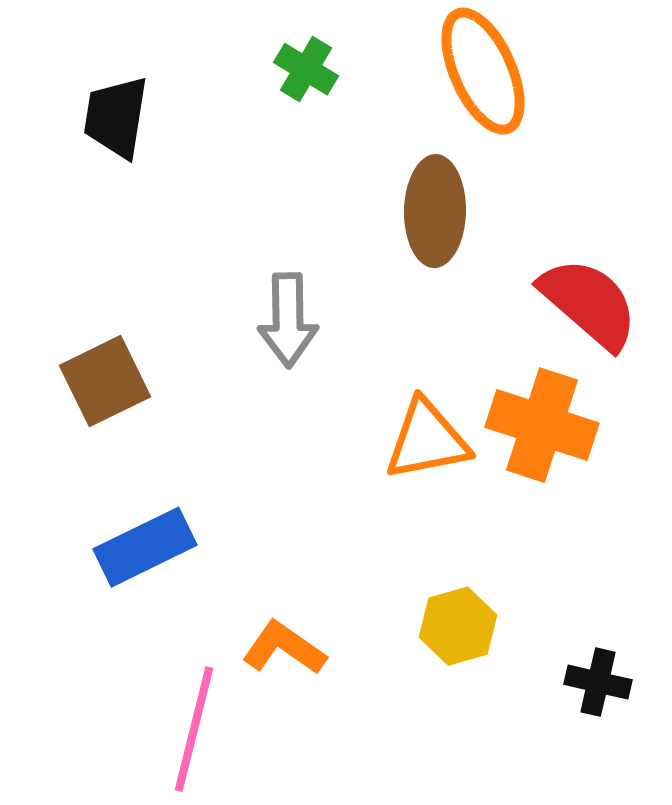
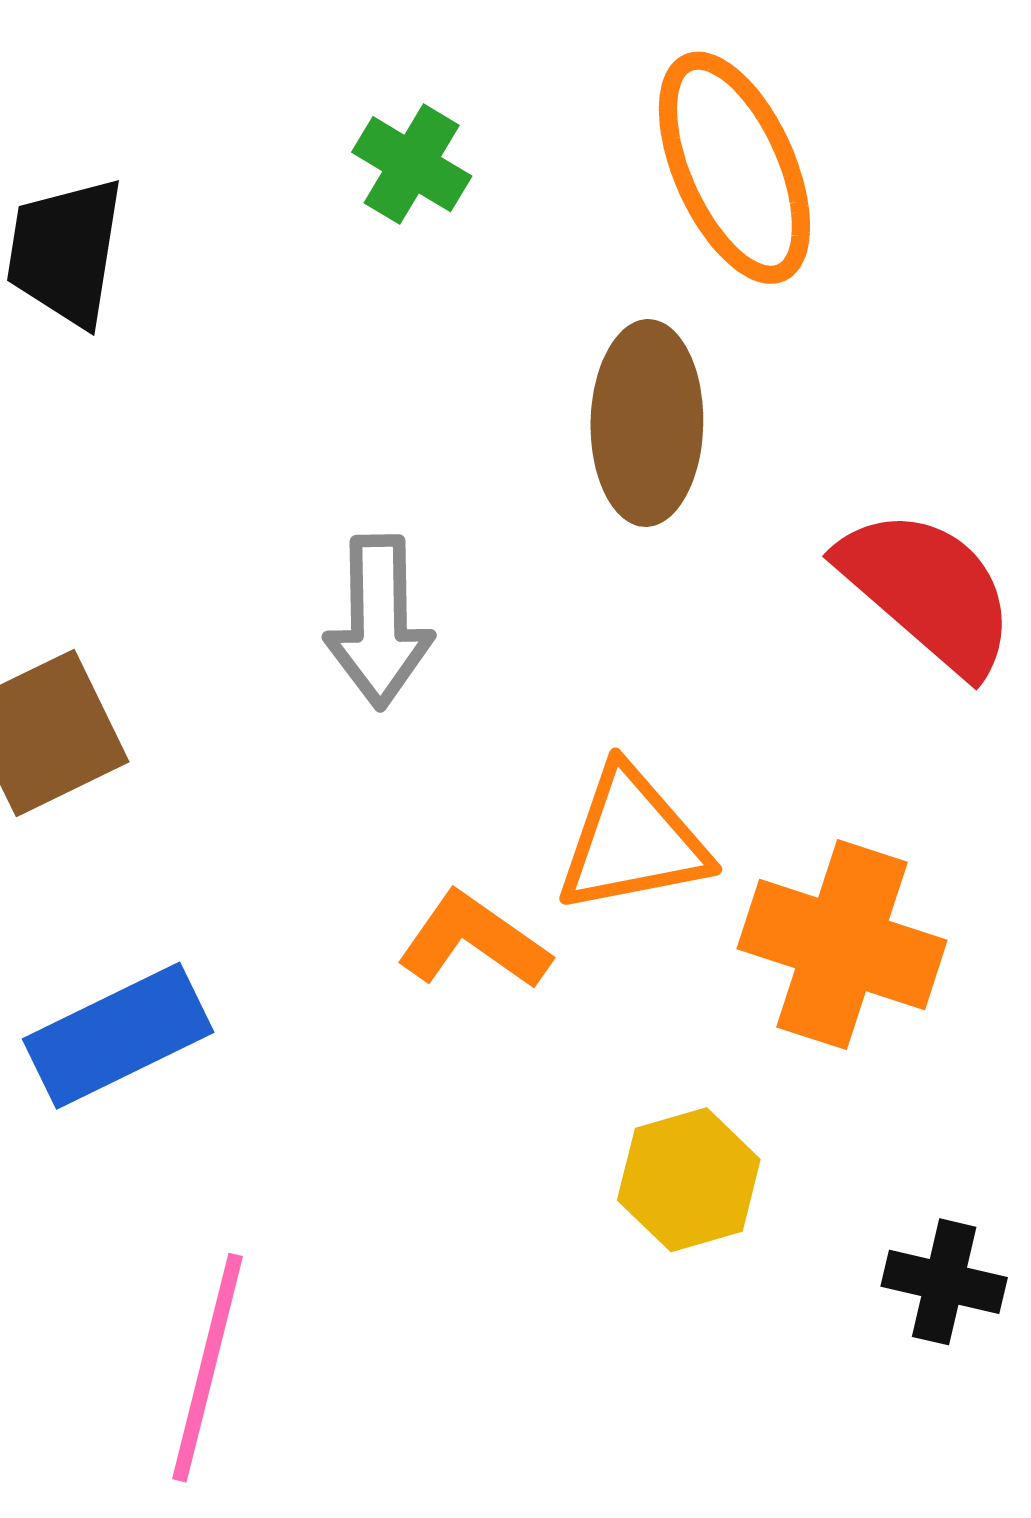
orange cross: (542, 425) -> (842, 945), moved
orange L-shape: (284, 648) -> (474, 941), moved

